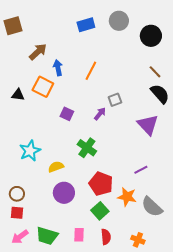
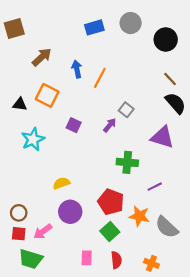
blue arrow: (58, 68) -> (77, 69), moved
gray square: (115, 100) -> (126, 110), turned -32
purple triangle: (148, 125) -> (162, 137), turned -30
green cross: (87, 148) -> (127, 162), moved, turned -30
cyan star: (30, 151) -> (33, 139), moved
green trapezoid: (47, 236) -> (31, 259), moved
pink arrow: (20, 237) -> (43, 232), moved

